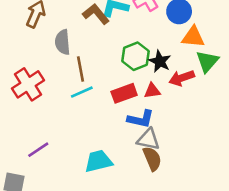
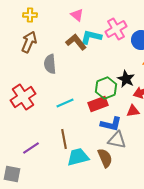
green hexagon: (136, 56) -> (106, 88), moved
brown line: (81, 69) -> (64, 139), moved
red triangle: (152, 91) -> (133, 111), moved
brown semicircle: (152, 159) -> (105, 158), moved

